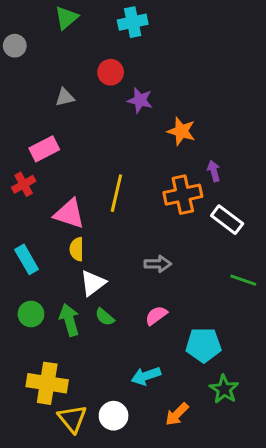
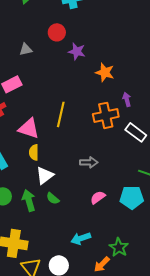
pink semicircle: (156, 315) -> (98, 197), moved
cyan pentagon: (203, 345) -> (132, 197), moved
green star: (224, 389) -> (119, 247), moved

